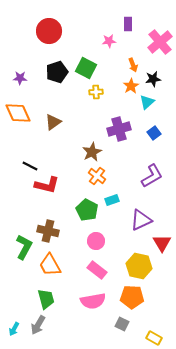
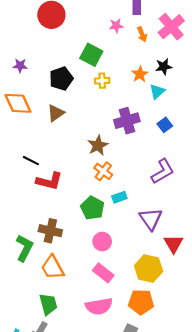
orange arrow: (133, 65) -> (142, 34), moved
black pentagon: (57, 72) -> (61, 79), moved
purple triangle: (141, 220) -> (151, 219), turned -40

